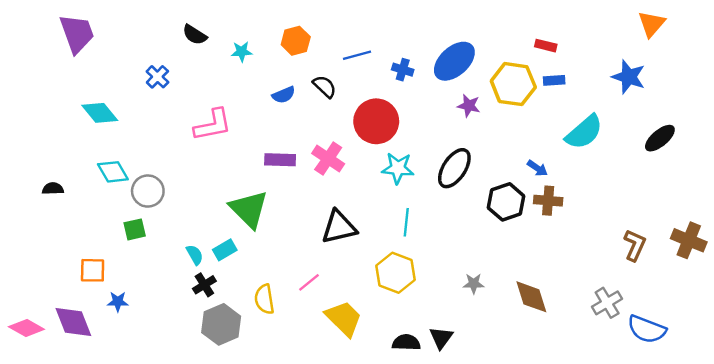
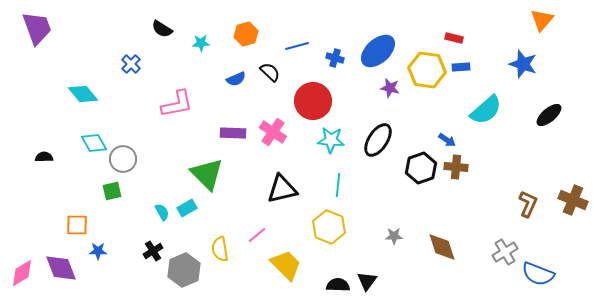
purple trapezoid: (77, 34) -> (37, 28), moved
black cross: (204, 285) -> (153, 251), moved
pink diamond: (26, 328) -> (22, 273), turned -60

